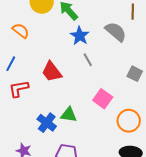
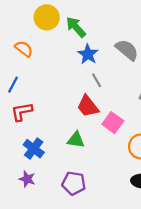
red trapezoid: (52, 72) -> (88, 106), moved
blue cross: (47, 123) -> (34, 149), moved

